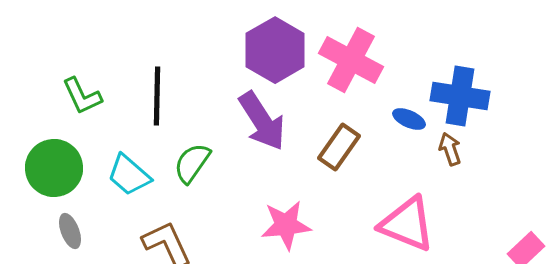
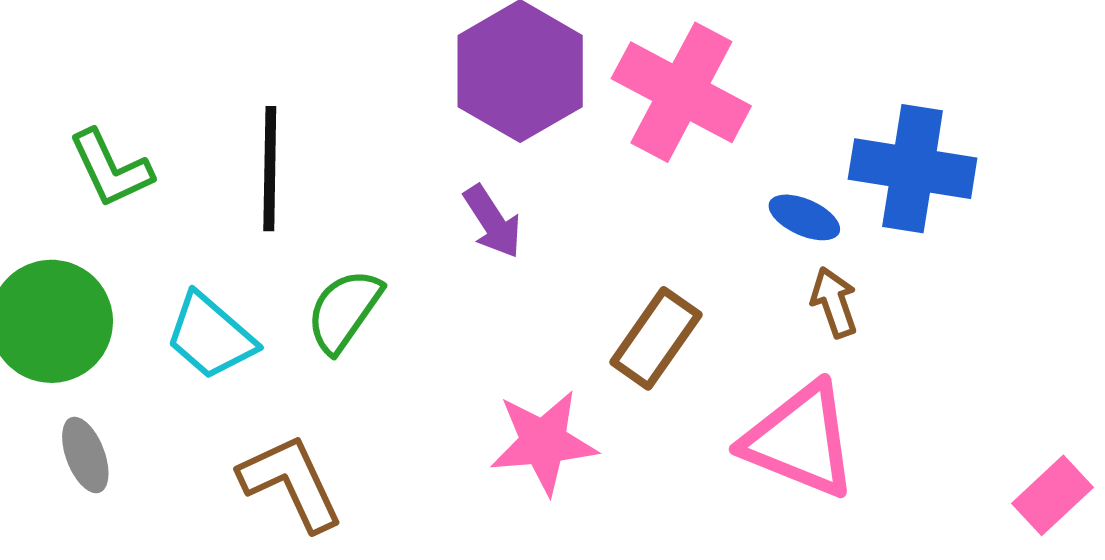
purple arrow: (262, 121) -> (493, 222), size x0.6
brown rectangle: (339, 147) -> (656, 338), moved
brown arrow: (450, 149) -> (834, 302), moved

